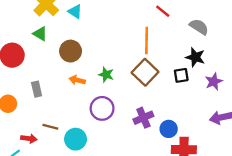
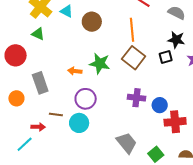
brown circle: (71, 51) -> (92, 22), moved
green star: (106, 75) -> (100, 63), size x1.5
gray rectangle: (37, 89) -> (40, 83), size x1.5
purple circle: (102, 108) -> (86, 99), moved
purple cross: (143, 118) -> (137, 98), turned 36

